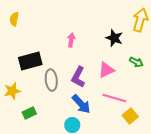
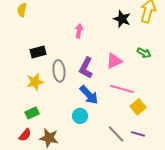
black star: (114, 38) -> (122, 19), moved
black rectangle: (30, 61) -> (38, 52), size x0.7
yellow star: (12, 91) -> (35, 82), moved
green rectangle: (29, 113) -> (32, 113), moved

